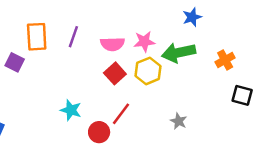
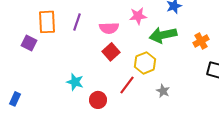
pink star: (144, 42) -> (138, 16), moved
yellow hexagon: (148, 71) -> (145, 63), moved
red line: (121, 114) -> (127, 85), moved

